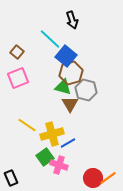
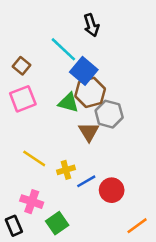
green triangle: (63, 87) -> (68, 103), moved
yellow cross: (52, 134) -> (66, 170), size x0.6
green square: (45, 157) -> (57, 223), moved
pink cross: (59, 165) -> (32, 202), moved
red circle: (93, 178) -> (112, 190), moved

